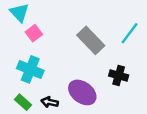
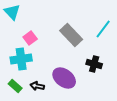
pink square: (34, 33) -> (30, 38), moved
cyan cross: (30, 69) -> (21, 59), turned -30

